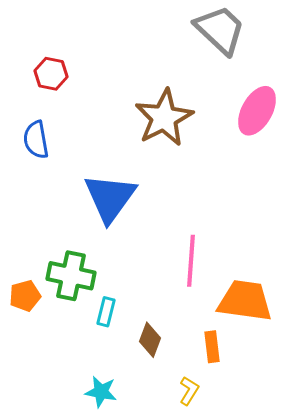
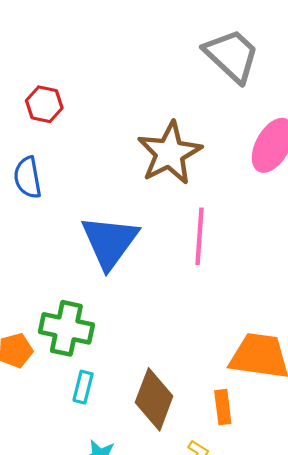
pink line: (191, 261) -> (200, 236), moved
cyan rectangle: (106, 312) -> (83, 387), moved
brown diamond: (150, 340) -> (154, 399), size x1.6

